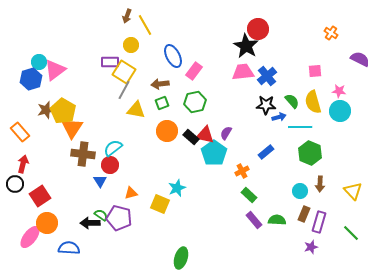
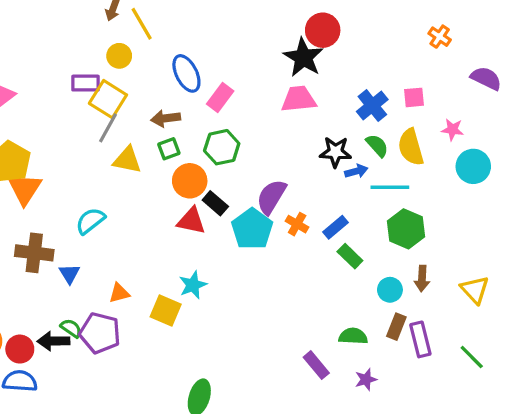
blue cross: (267, 76) -> (372, 105), moved
cyan circle: (340, 111) -> (473, 166), moved
orange circle: (167, 131) -> (190, 181), moved
purple semicircle: (226, 133) -> (271, 197), size x1.6
red triangle: (205, 135) -> (191, 221), moved
brown cross: (83, 154) -> (34, 253), moved
red circle: (110, 165) -> (20, 349), moved
orange cross: (242, 171) -> (297, 224), moved, turned -32
green rectangle: (249, 195) -> (350, 256), moved
purple rectangle: (254, 220) -> (316, 365), moved
purple rectangle: (319, 222) -> (420, 339), turned -30
purple star: (311, 247) -> (366, 379), moved

